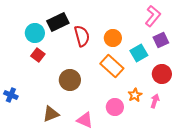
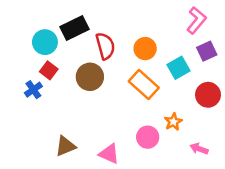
brown circle: (70, 80) -> (90, 77), moved
blue cross: (11, 95) -> (33, 90), moved, turned 32
pink arrow: (155, 101) -> (199, 149), moved, turned -88

